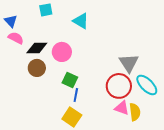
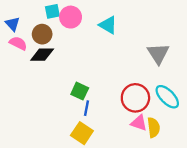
cyan triangle: (81, 21) -> (108, 25), moved
pink circle: (62, 52) -> (71, 17), moved
gray triangle: (129, 63) -> (158, 53), moved
brown circle: (37, 68) -> (42, 34), moved

